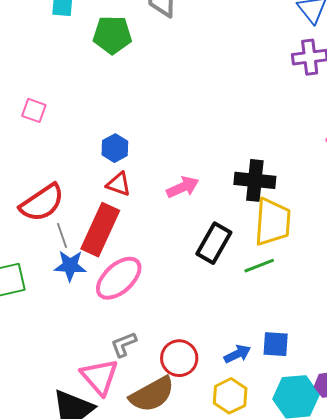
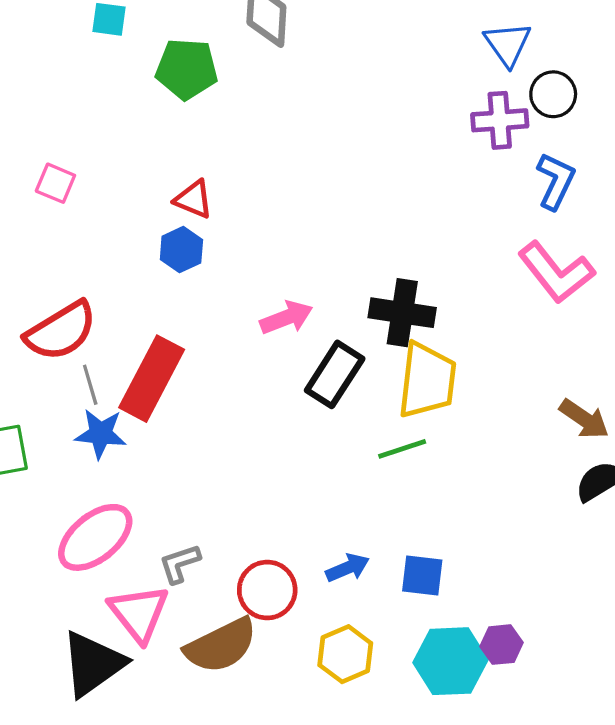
red triangle: (119, 184) -> (194, 199), moved
black rectangle: (214, 243) -> (335, 374), moved
pink ellipse: (119, 278) -> (95, 537), moved
blue arrow: (237, 354) -> (348, 568), moved

